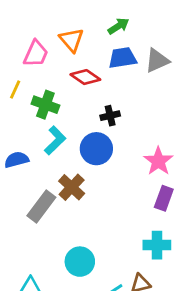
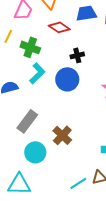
brown cross: (72, 187) -> (62, 135), moved
cyan circle: (80, 262) -> (35, 152), moved

